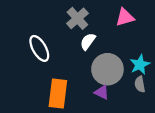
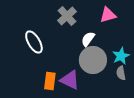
white semicircle: (88, 41) -> (88, 39), moved
purple triangle: (102, 92) -> (70, 80), moved, size x1.5
orange rectangle: (58, 93) -> (50, 81), size x0.7

